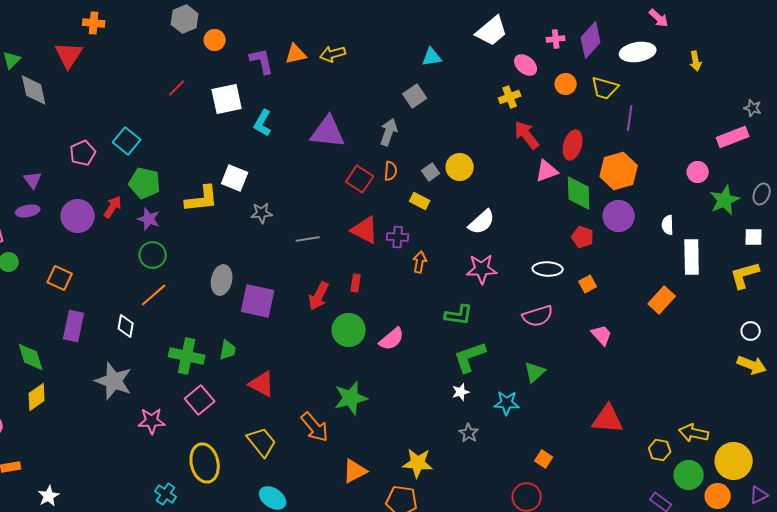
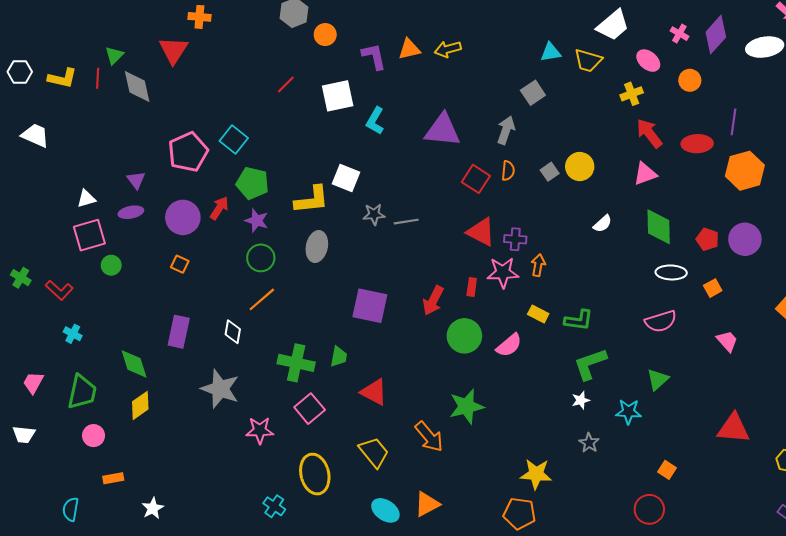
pink cross: (556, 39) -> (679, 34), turned 36
yellow trapezoid: (605, 88) -> (588, 61), moved
purple line: (630, 118) -> (733, 122), moved
red ellipse: (573, 145) -> (697, 144), turned 72
pink pentagon: (83, 153) -> (188, 152), size x1.5
pink triangle: (547, 171) -> (645, 174), moved
green diamond: (579, 193) -> (659, 227), moved
yellow rectangle: (420, 201) -> (538, 314), moved
purple circle: (619, 216) -> (745, 239), moved
white semicircle: (482, 222) -> (603, 224), size x0.7
gray line: (308, 239) -> (406, 222), moved
pink star: (482, 269) -> (503, 272), moved
orange square: (60, 278) -> (180, 264), moved, size x0.7
gray ellipse: (222, 280) -> (317, 247), moved
orange triangle: (355, 471) -> (427, 504), moved

